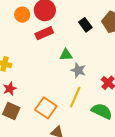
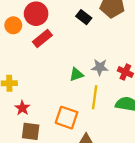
green triangle: (66, 55) -> (76, 74), moved
gray star: (78, 70) -> (100, 67), moved

